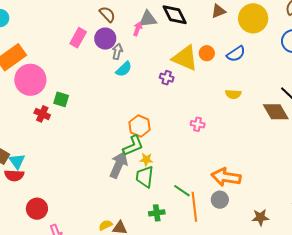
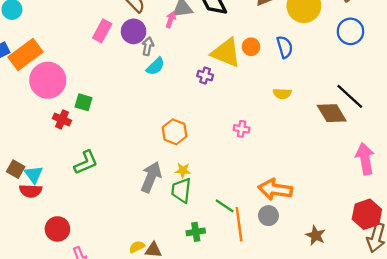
blue semicircle: (236, 54) -> (285, 47), turned -72
green L-shape: (133, 146) -> (86, 162), moved
brown star: (260, 217) -> (316, 235), turned 30

